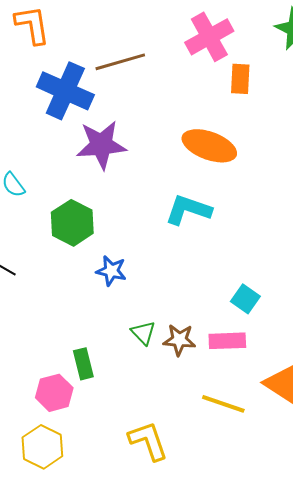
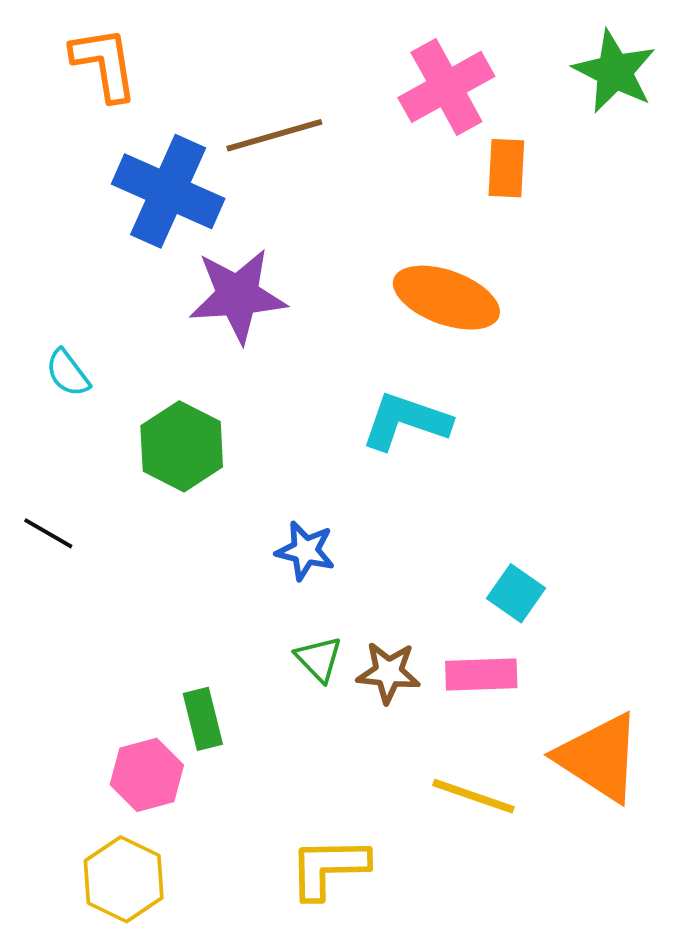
blue star: (111, 271) -> (305, 551), moved
yellow L-shape: (148, 441) -> (329, 868), turned -72

